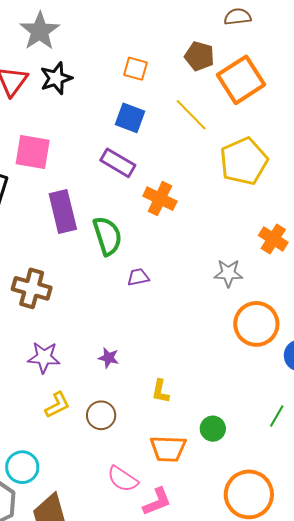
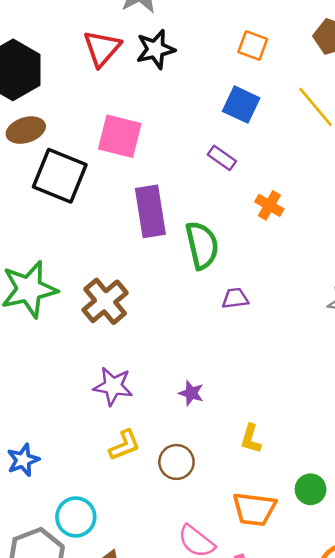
purple rectangle: (118, 163) -> (222, 158), size x0.7
orange cross: (160, 199) -> (269, 205), size x0.7
brown cross: (32, 288) -> (105, 301), turned 30

